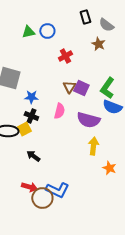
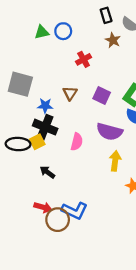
brown star: (98, 44) -> (113, 40), moved
brown triangle: (69, 87) -> (70, 93), moved
pink semicircle: (59, 111) -> (77, 142), moved
black cross: (31, 116) -> (45, 127), size x1.5

